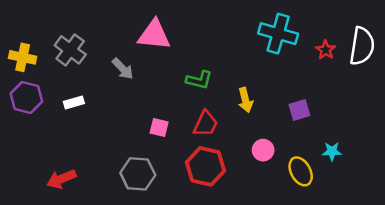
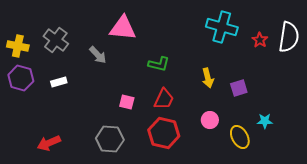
yellow arrow: (246, 100) -> (208, 78), moved

